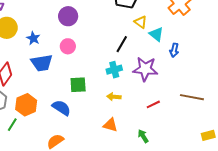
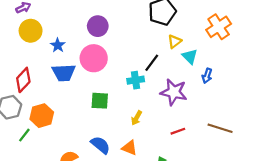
yellow triangle: (141, 22) -> (175, 41), turned 40
pink circle: (68, 46) -> (94, 58), size x1.6
cyan cross: (114, 70) -> (136, 80), moved
yellow arrow: (114, 97) -> (137, 118), turned -72
blue semicircle: (61, 108) -> (100, 145), moved

